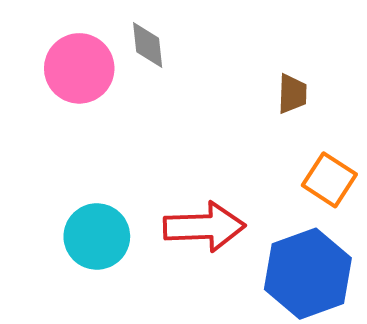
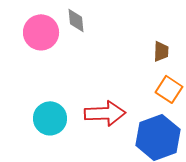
brown trapezoid: (292, 94) -> (161, 51), moved

